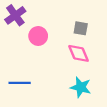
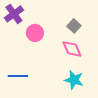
gray square: (81, 28) -> (74, 26), turned 32

